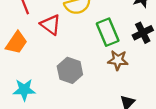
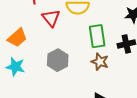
orange trapezoid: (16, 43) -> (17, 38), moved

